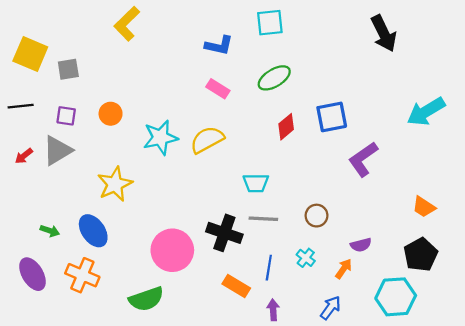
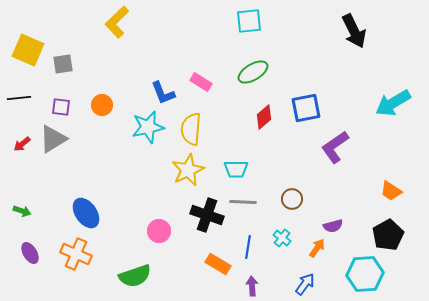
blue L-shape: (219, 45) -> (163, 93), moved, turned 56
yellow semicircle: (207, 140) -> (191, 129), turned -56
yellow star: (115, 184) -> (188, 170), moved
green arrow: (50, 231) -> (22, 211), moved
pink circle: (172, 250) -> (159, 231), size x0.6
purple ellipse: (33, 274) -> (30, 253), size x0.7

